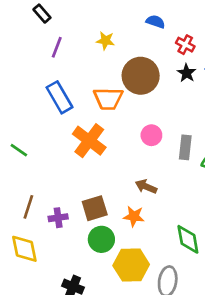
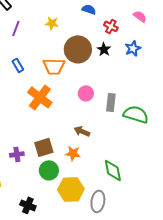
black star: (187, 73) -> (104, 49), moved
blue rectangle: (59, 97) -> (18, 65), size x0.6

